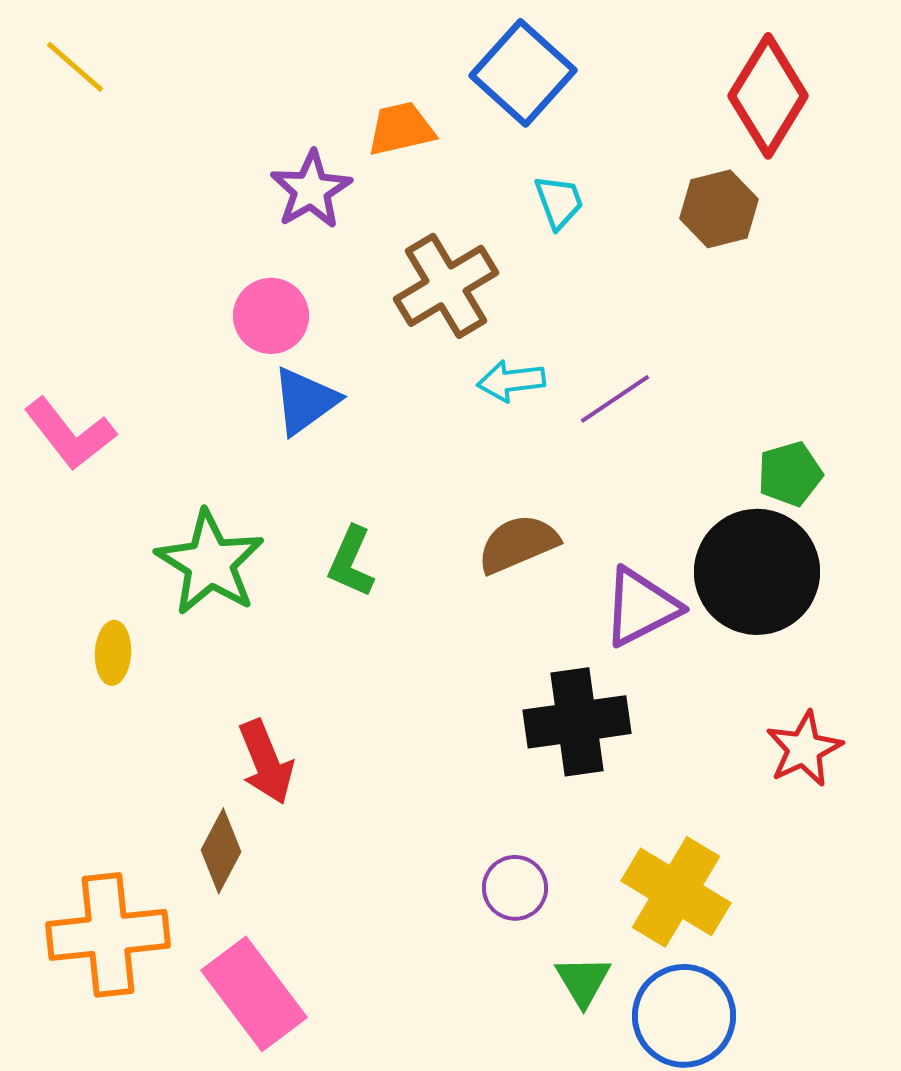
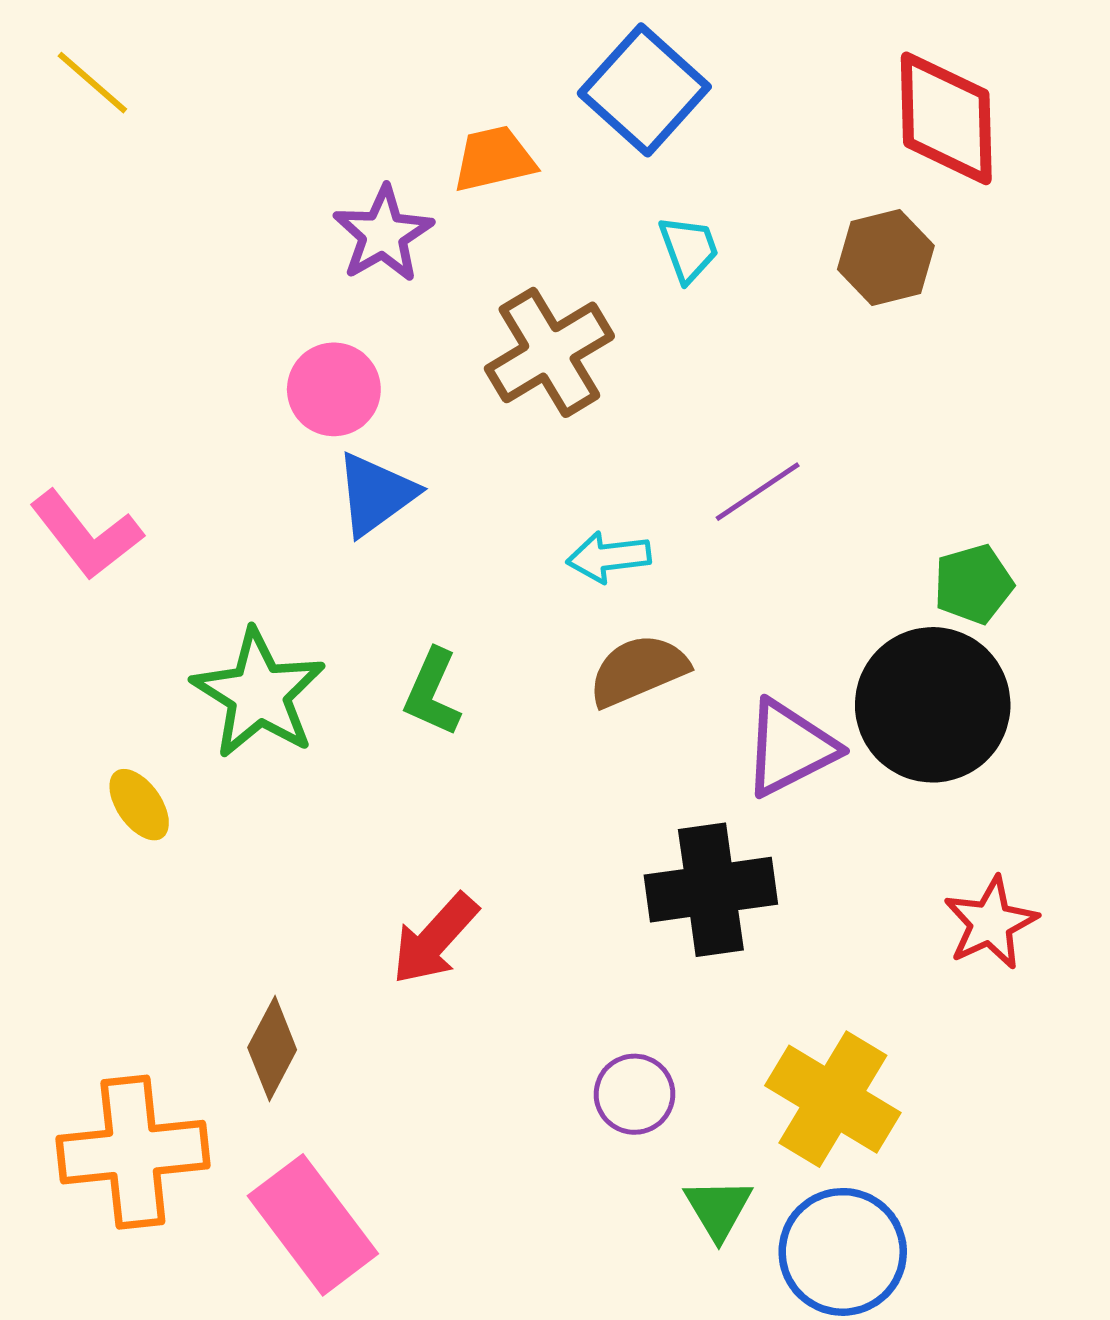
red diamond: (768, 96) -> (946, 118), turned -33
cyan arrow: (511, 381) -> (609, 557), moved
yellow ellipse: (113, 653) -> (139, 805), turned -38
red arrow: (266, 762) -> (435, 939), moved, turned 64

